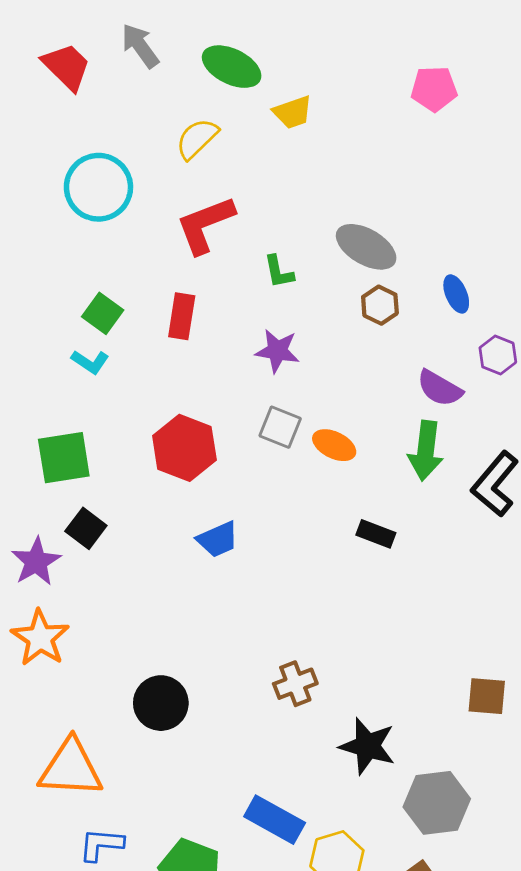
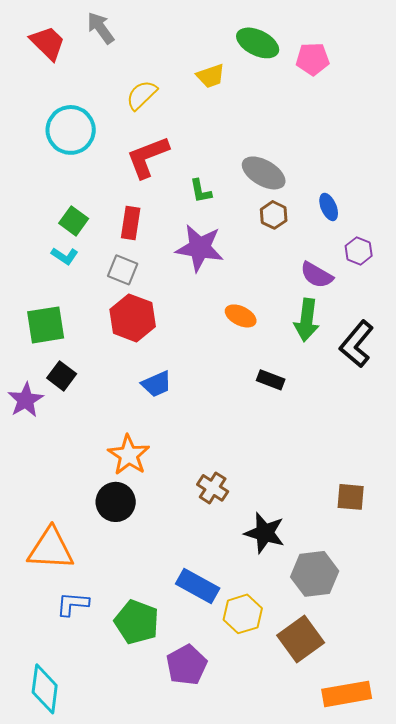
green ellipse: (232, 67) -> (258, 43), moved
purple star: (277, 351) -> (200, 248), size x1.5
gray square: (280, 427) -> (123, 270), moved
orange star: (40, 638) -> (129, 455), moved
brown cross: (295, 684) -> (213, 488), turned -36

